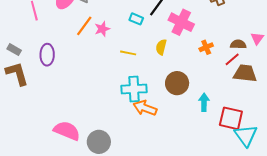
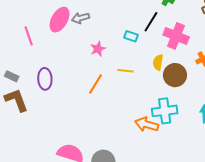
orange line: (84, 26) -> (95, 84), moved
brown circle: (177, 83) -> (175, 75), moved
cyan cross: (134, 89) -> (165, 111), moved

